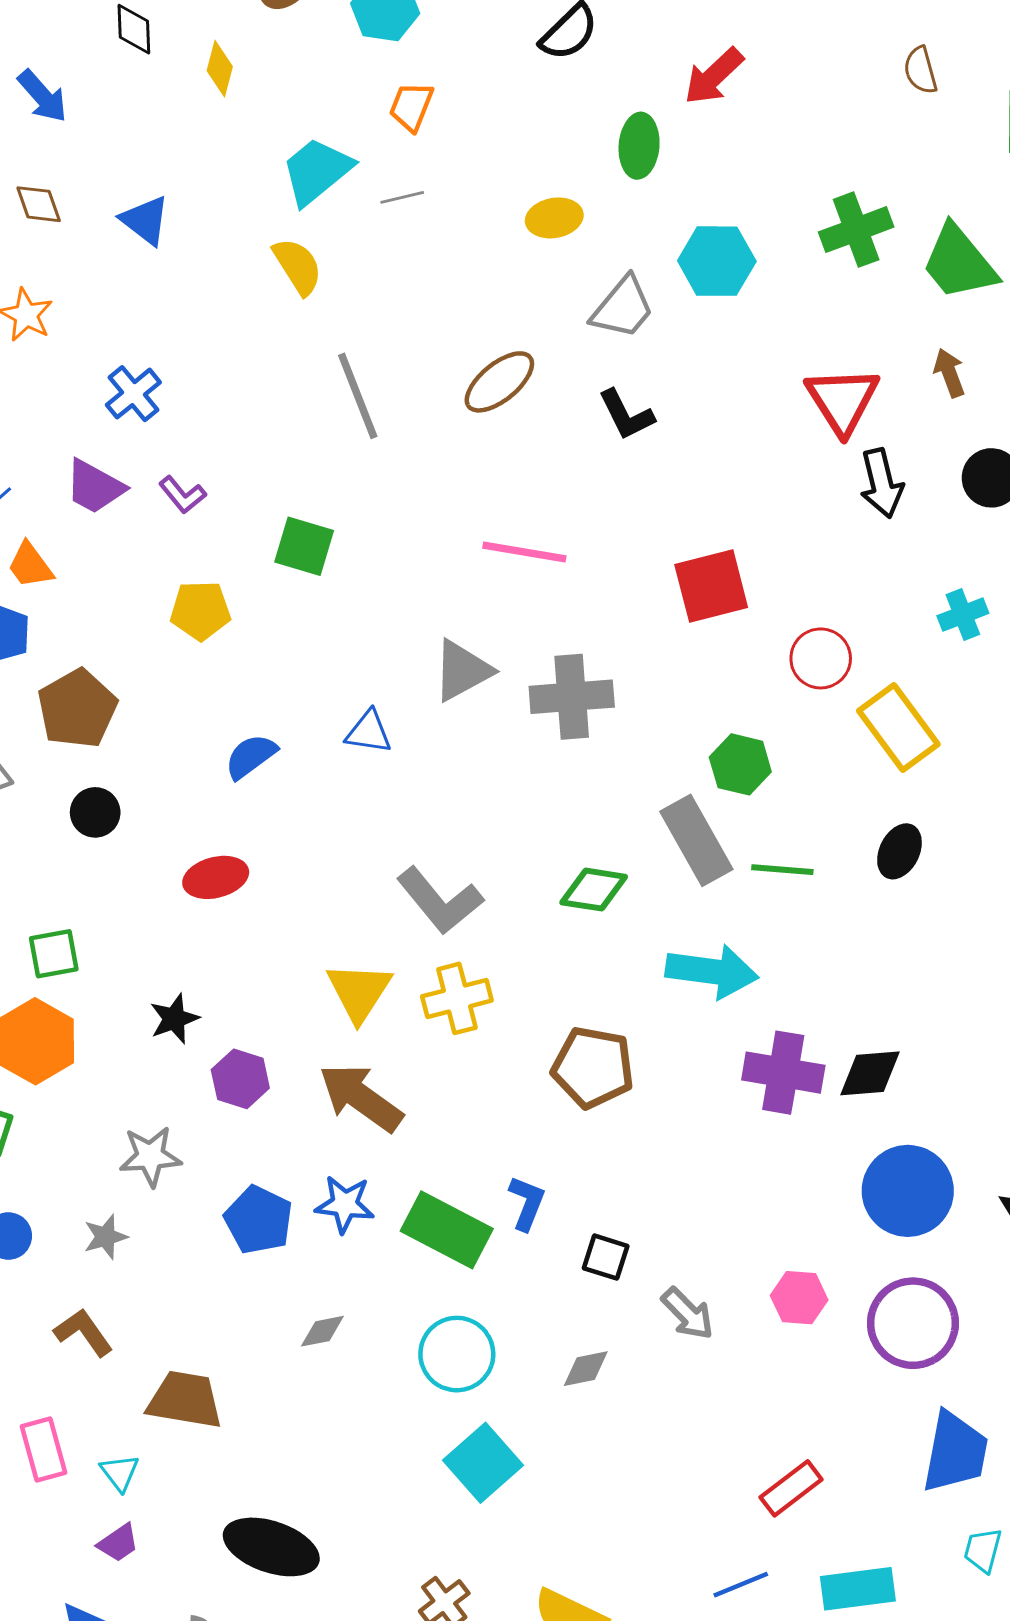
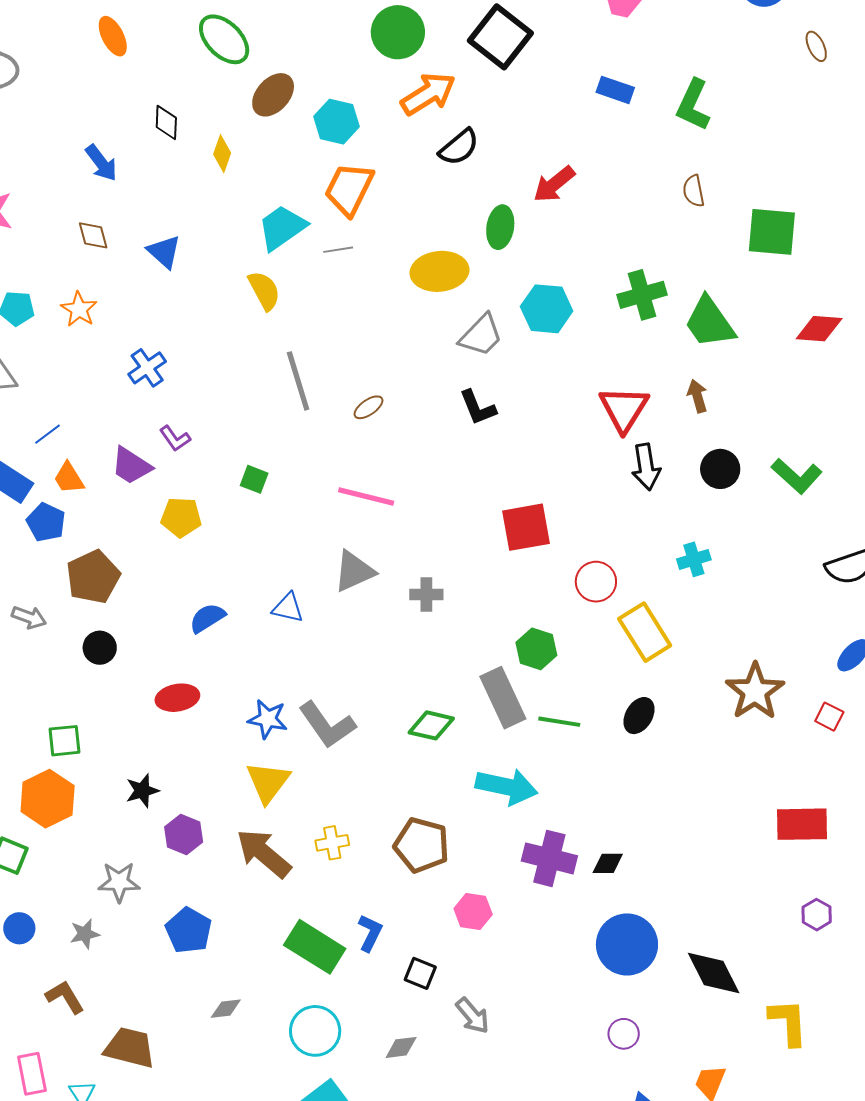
orange trapezoid: (411, 107) -> (349, 189), size x1.6
yellow ellipse: (554, 218) -> (439, 271), size x1.5
brown ellipse: (499, 382) -> (369, 407), moved, size x0.6
purple trapezoid: (95, 487) -> (131, 466), moved
green square: (304, 546) -> (254, 479), size x0.7
pink line: (524, 552) -> (366, 497), moved
gray cross: (572, 697) -> (426, 595), size x0.6
yellow cross: (457, 998) -> (332, 843), moved, size x0.7
black diamond: (870, 1073) -> (608, 863), size x0.7
blue star: (345, 1204) -> (268, 719), moved
pink hexagon: (799, 1298) -> (473, 911), moved
purple circle: (913, 1323) -> (624, 1034), size x0.5

